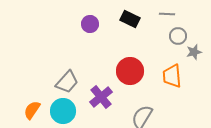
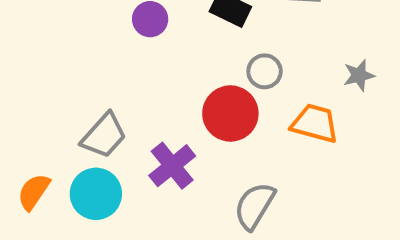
gray circle: (178, 36) -> (265, 71), moved
orange trapezoid: (172, 76) -> (315, 124), turned 110

